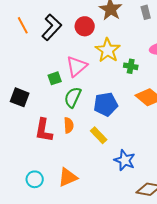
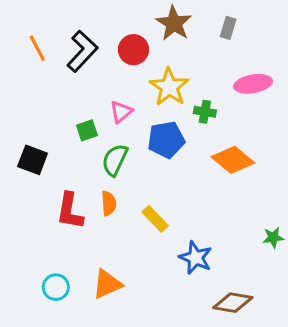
gray rectangle: (146, 12) -> (228, 28), turned 32
pink triangle: (77, 66) -> (121, 112), size x0.7
blue pentagon: (106, 104) -> (166, 140), moved

